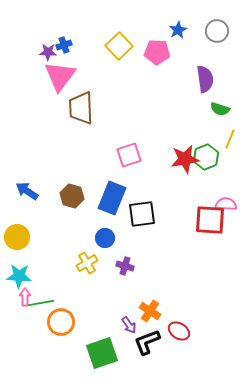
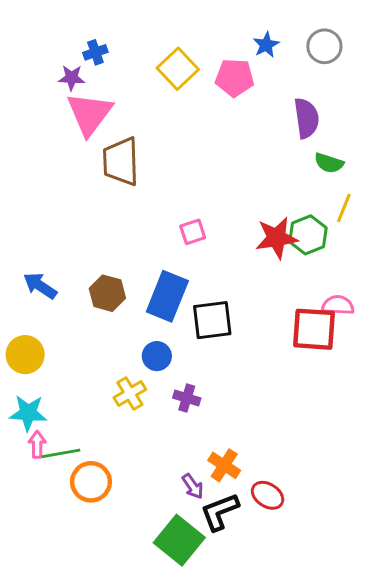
blue cross: (64, 45) -> (95, 52), moved
pink square: (129, 155) -> (193, 232), size x0.7
green square: (102, 353) -> (179, 540), moved, turned -32

